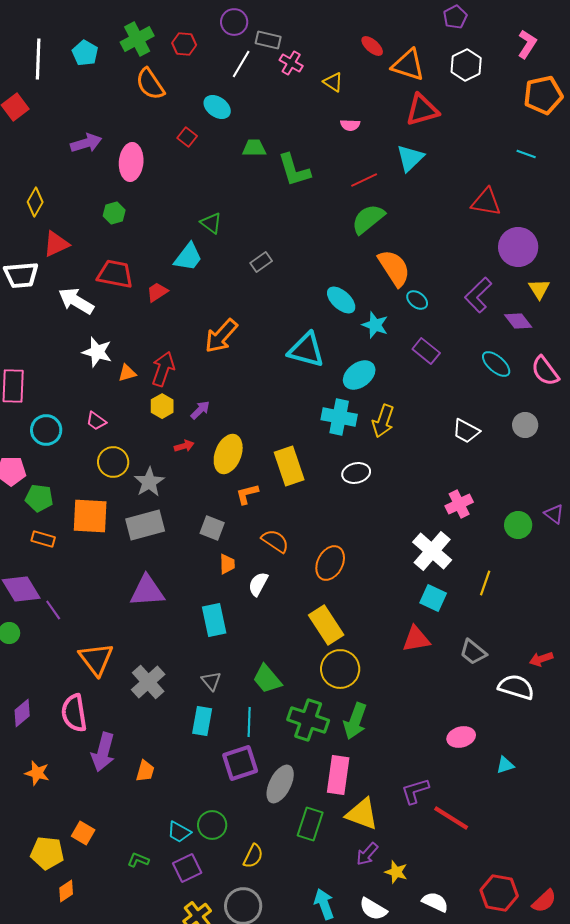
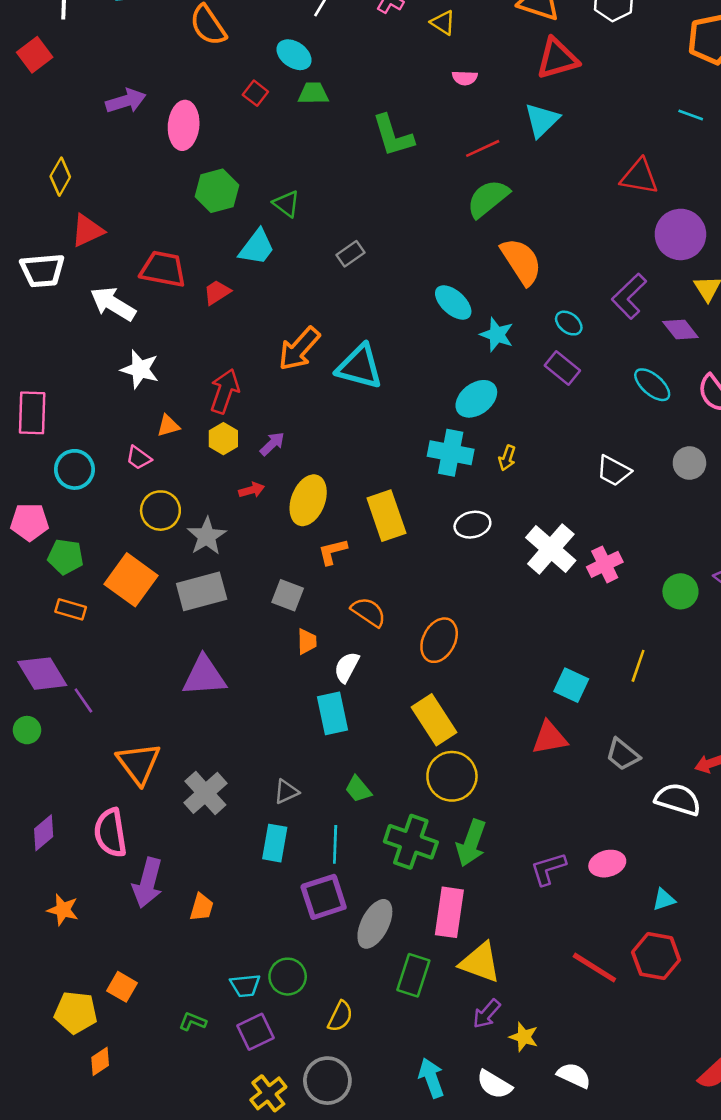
green trapezoid: (254, 148) -> (313, 93), moved
green hexagon: (114, 213) -> (217, 191), moved, size x1.5
cyan ellipse: (417, 300) -> (569, 323), moved
cyan triangle: (306, 350) -> (359, 367), moved
orange triangle: (127, 373) -> (168, 426), moved
yellow arrow: (383, 421) -> (507, 458), size x0.6
orange square: (90, 516) -> (131, 580), turned 33
white cross: (432, 551) -> (551, 549), moved
cyan rectangle: (214, 620) -> (333, 713), moved
green trapezoid: (267, 679) -> (358, 789), size x0.7
gray triangle: (211, 681) -> (286, 792), turned 45
purple L-shape: (415, 791) -> (548, 869), moved
cyan trapezoid: (179, 832) -> (245, 986), turned -35
red hexagon: (499, 893) -> (656, 956), moved

